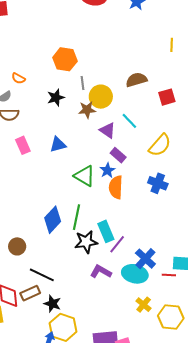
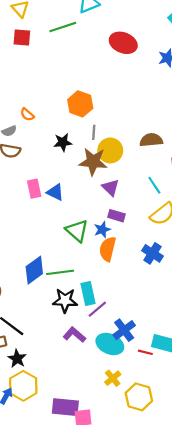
brown star: (87, 110) -> (93, 162), size x1.5
cyan line: (129, 121) -> (154, 185), moved
pink rectangle: (23, 145) -> (34, 189), moved
blue triangle: (58, 145) -> (55, 192), turned 30
purple rectangle: (118, 155) -> (117, 216), turned -35
green line: (77, 217) -> (60, 272), turned 60

